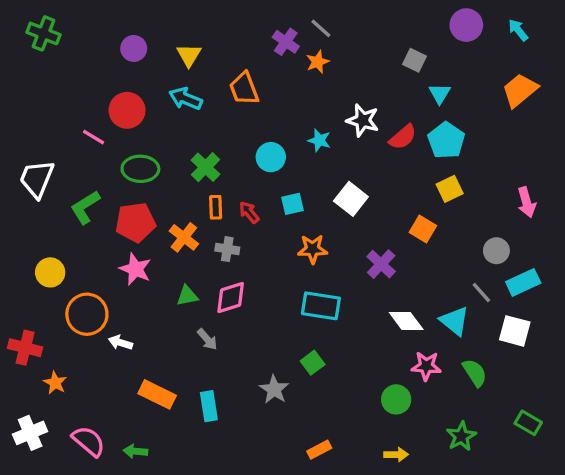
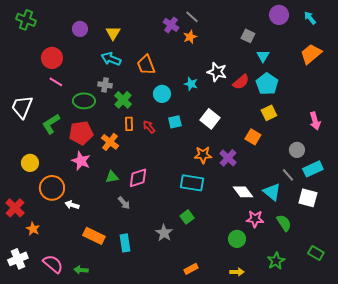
orange trapezoid: (244, 89) -> (146, 65), moved
red circle: (127, 110) -> (52, 58), moved
gray cross: (227, 249) -> (105, 85), moved
orange star: (313, 249) -> (203, 155), moved
red cross: (25, 348) -> (15, 208), turned 30

